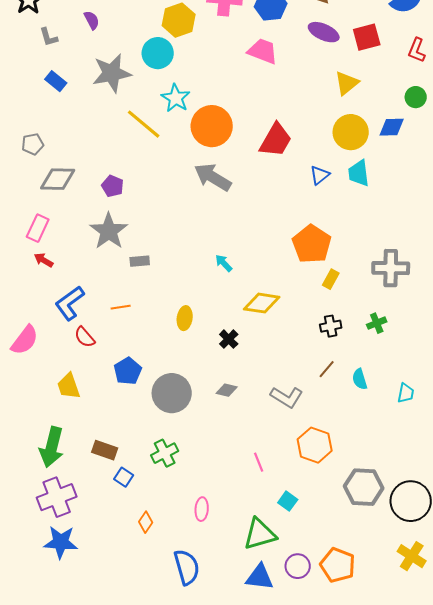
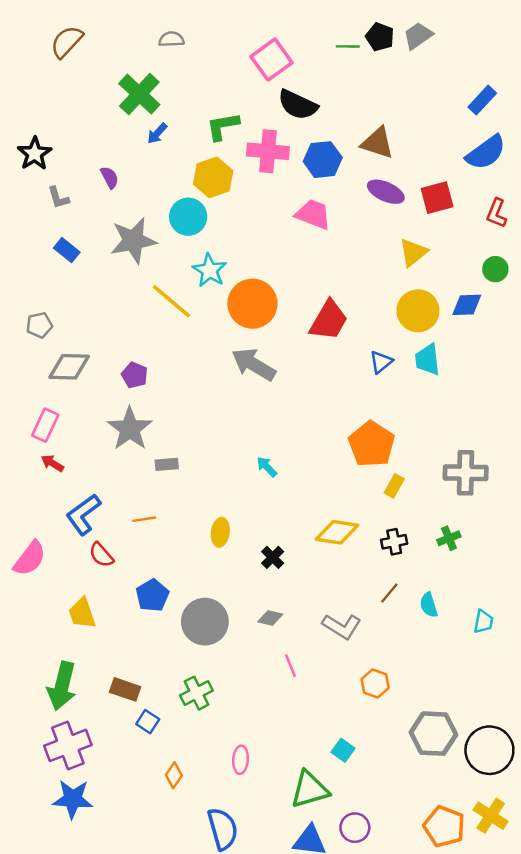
yellow diamond: (262, 303) -> (337, 532), moved
orange hexagon: (315, 445) -> (375, 684), size x0.7
pink line: (259, 462) -> (291, 666), moved
orange pentagon: (338, 565) -> (444, 826), moved

